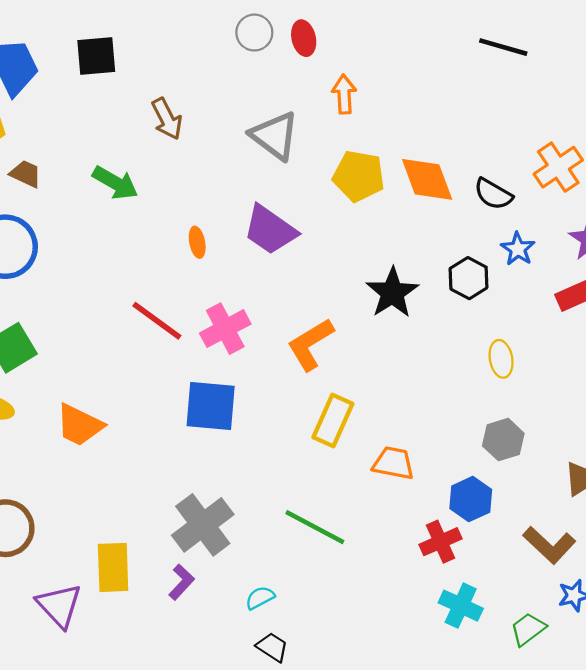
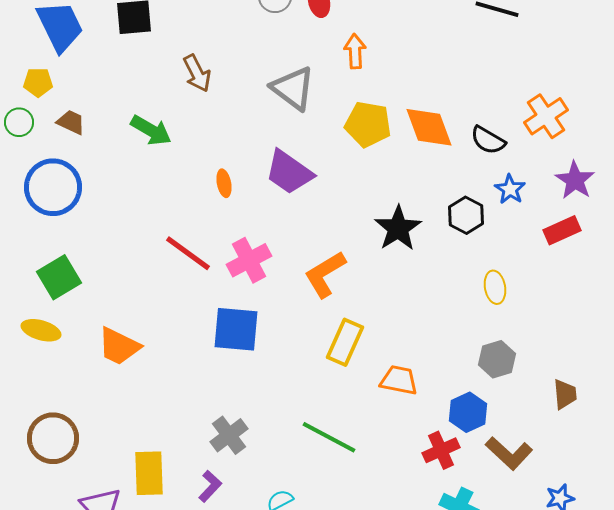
gray cross: (203, 525) -> (229, 435), size x0.7
brown L-shape: (549, 545) -> (509, 453), moved

